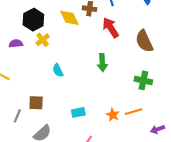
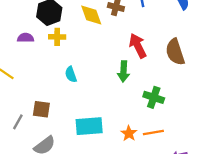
red arrow: (111, 28) -> (138, 46), moved
yellow cross: (43, 40) -> (57, 37), turned 32
green cross: (143, 80) -> (154, 97), moved
cyan rectangle: (78, 112) -> (89, 126), size x1.6

